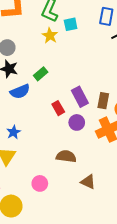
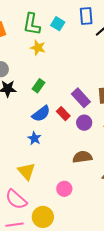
cyan square: (71, 24) -> (58, 24), moved, turned -32
blue semicircle: (20, 91) -> (41, 114), moved
blue star: (14, 132) -> (34, 138), moved

